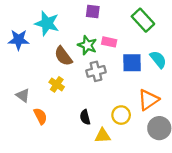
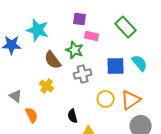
pink rectangle: (109, 42) -> (92, 36), moved
yellow circle: (121, 115) -> (106, 99), moved

